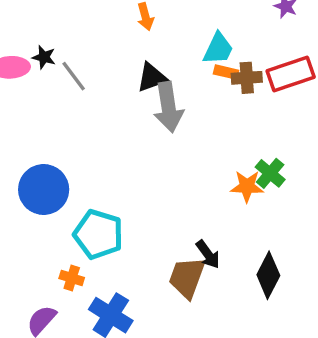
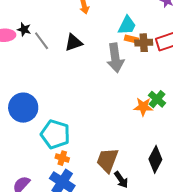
black triangle: (152, 77) -> (74, 42), moved
gray arrow: (168, 107) -> (115, 58), moved
black arrow: (208, 254) -> (121, 180), moved
orange cross: (72, 278) -> (62, 158), moved

